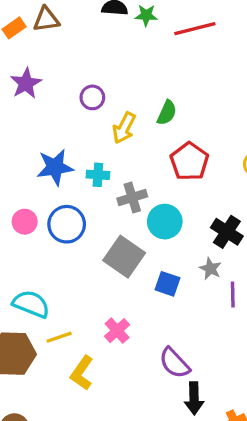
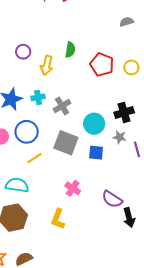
red pentagon: (189, 161) -> (102, 65), moved
cyan circle: (165, 222) -> (94, 124), moved
black cross: (227, 232) -> (124, 113), turned -36
yellow line: (59, 337) -> (34, 158), moved

